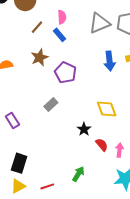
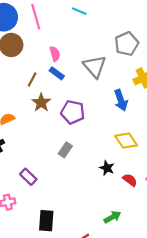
gray triangle: (100, 23) -> (95, 66), moved, turned -35
brown line: (37, 27) -> (32, 79), moved
blue arrow: (110, 61) -> (121, 100), moved
green arrow: (78, 174) -> (112, 217), turned 42

